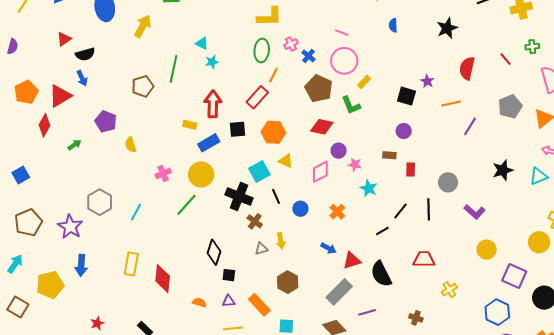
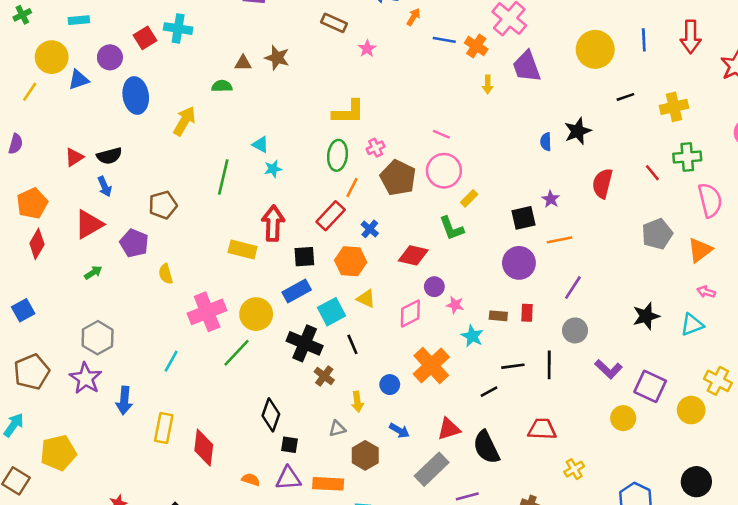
blue semicircle: (393, 25) -> (546, 142), moved
red triangle: (64, 39) -> (74, 157), moved
green cross: (532, 47) -> (687, 157), size x1.5
blue cross: (308, 56) -> (370, 229), moved
brown pentagon: (143, 86) -> (163, 205), moved
brown pentagon: (319, 89) -> (398, 178), moved
red triangle: (60, 96) -> (89, 224), moved
black square: (406, 96) -> (523, 218), turned -30
orange line: (451, 103) -> (559, 240), moved
red diamond: (44, 125) -> (37, 244), moved
yellow rectangle: (190, 125) -> (243, 250), size x1.5
purple line: (470, 126) -> (573, 288), moved
purple circle: (404, 131) -> (519, 263), size x1.6
blue rectangle: (209, 143) -> (297, 291), moved
brown rectangle: (389, 155) -> (498, 316), moved
pink cross: (163, 173) -> (207, 312), size x1.8
gray hexagon: (100, 202) -> (98, 338), moved
blue circle: (300, 209) -> (390, 385), moved
black line: (400, 211) -> (513, 366), turned 42
orange cross: (337, 212) -> (431, 365), size x1.8
blue arrow: (328, 248) -> (399, 431), moved
gray triangle: (261, 249) -> (337, 429), moved
blue arrow: (81, 265) -> (124, 401), moved
purple square: (514, 276) -> (650, 386), moved
purple triangle: (229, 301) -> (288, 478), size x1.5
orange rectangle: (259, 305) -> (328, 484), turned -45

